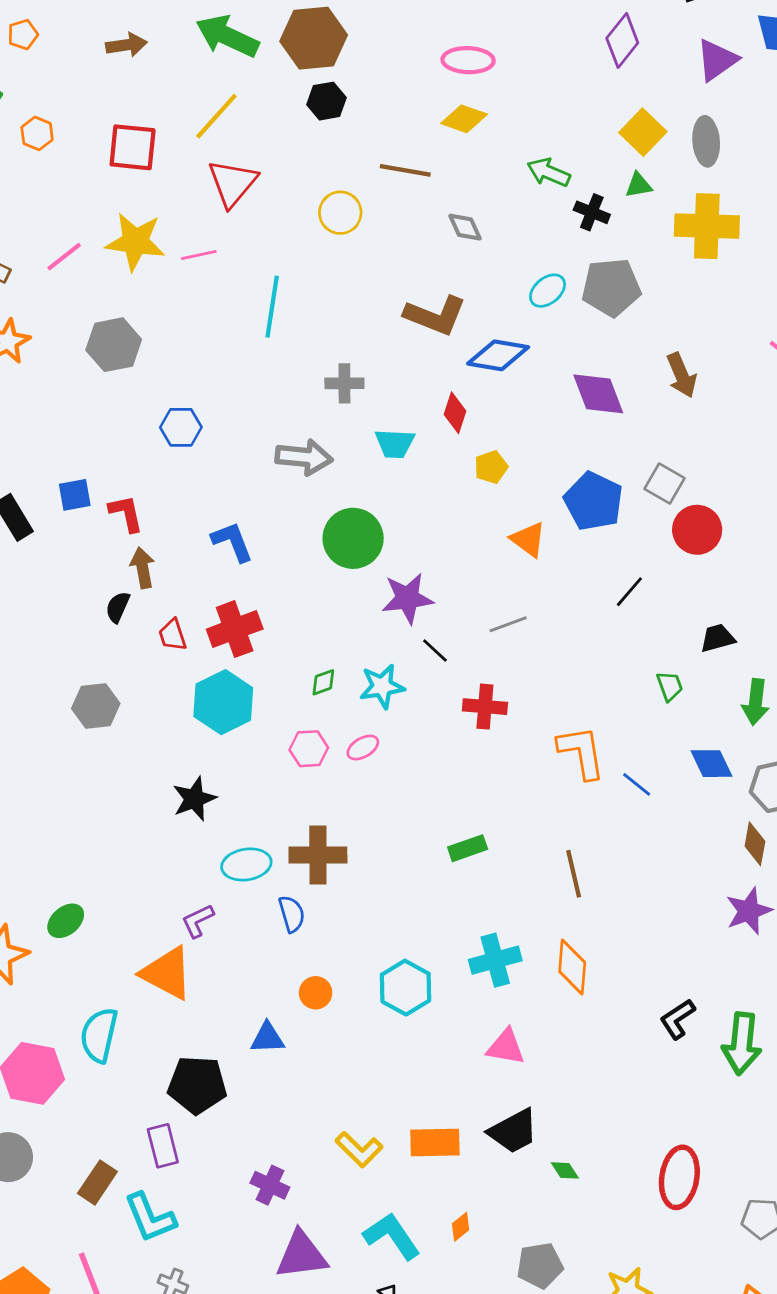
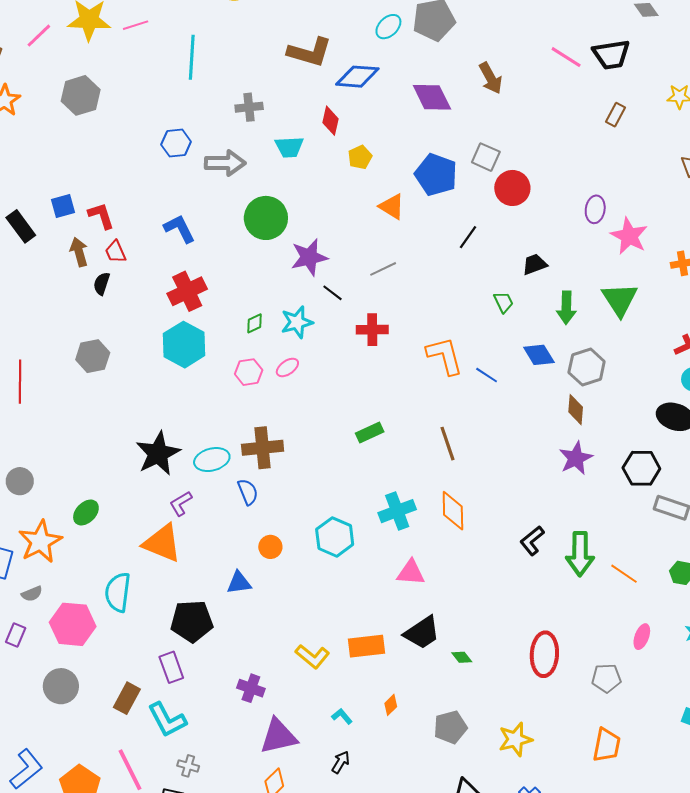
blue hexagon: (181, 427) -> (176, 143), moved
brown arrow: (143, 568) -> (79, 252), moved
red trapezoid: (173, 635) -> (115, 252), moved
black star: (194, 799) -> (158, 453), moved, size x1.4
cyan L-shape: (392, 1236) -> (342, 716), size x0.5

